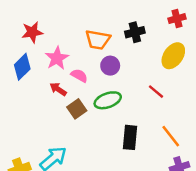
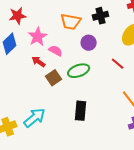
purple circle: (110, 66) -> (89, 43), moved
black rectangle: (130, 137) -> (81, 111), moved

